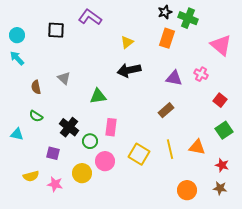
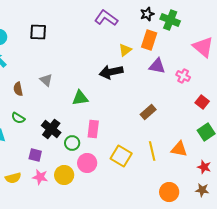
purple L-shape: (90, 17) -> (106, 18), moved
yellow triangle: (127, 42) -> (125, 50), moved
purple triangle: (174, 78) -> (157, 66), moved
pink star: (55, 184) -> (40, 177), moved

